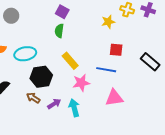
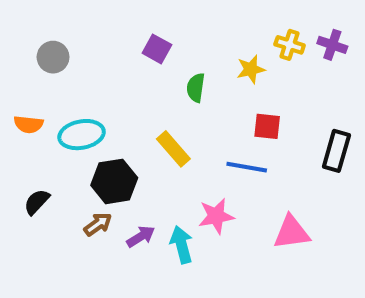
green semicircle: (59, 31) -> (196, 88), moved
black rectangle: (150, 62) -> (336, 151), turned 66
pink star: (81, 83) -> (216, 216), moved
brown arrow: (33, 98) -> (98, 224), turned 112
pink triangle: (114, 98) -> (292, 232), moved

